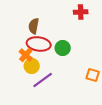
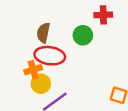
green circle: (63, 48) -> (83, 35), moved
orange cross: (26, 55) -> (33, 70), turned 32

